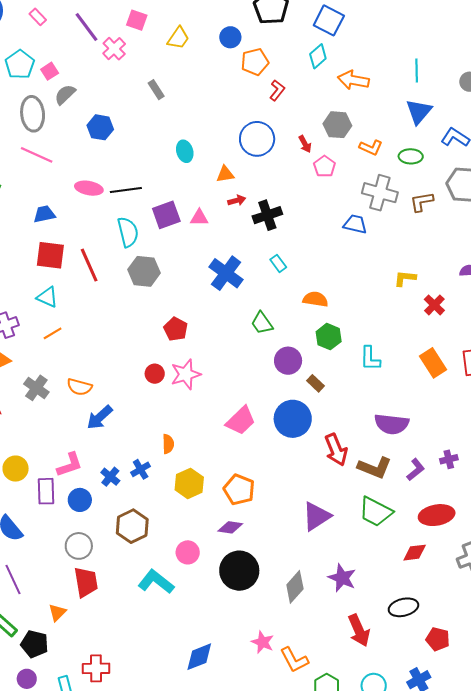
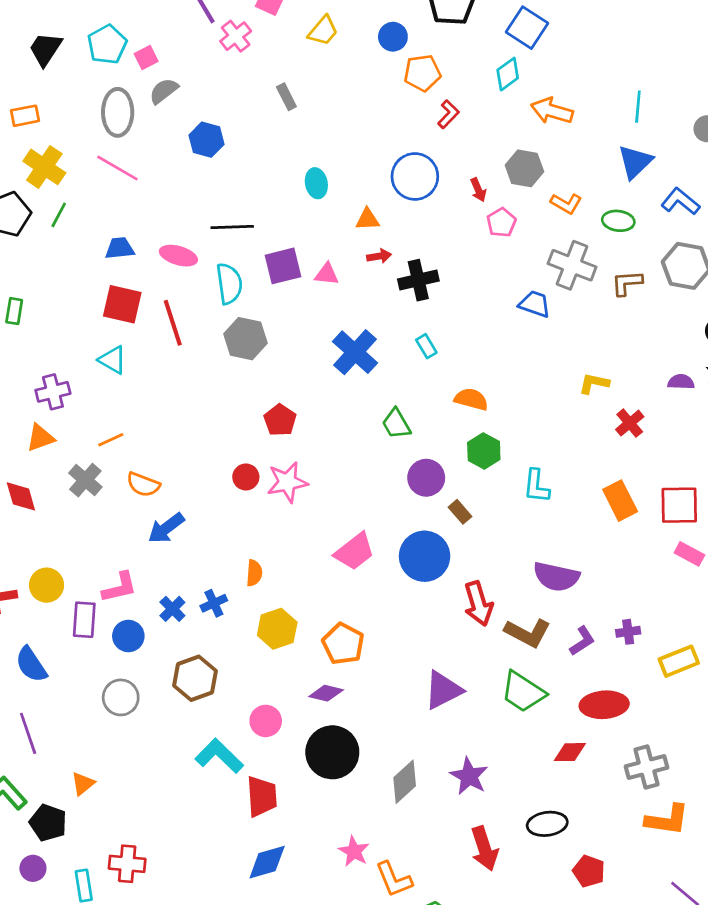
pink ellipse: (89, 188) -> (178, 256), moved
orange line: (53, 333) -> (111, 440), moved
red trapezoid: (86, 582) -> (262, 796), moved

